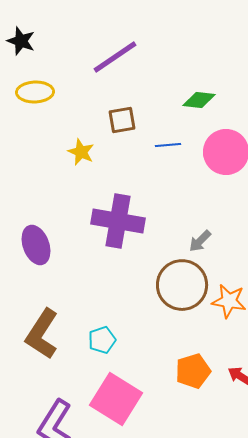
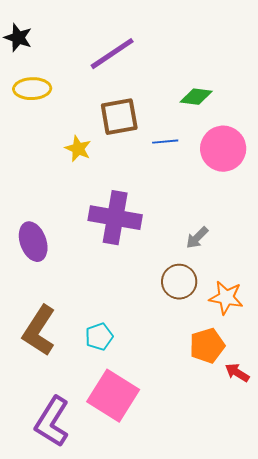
brown square: (122, 120) -> (119, 117), size x1.4
brown circle: (182, 285) -> (179, 282), size x0.7
orange pentagon: (193, 371) -> (207, 346), moved

